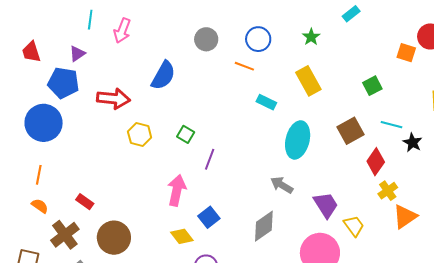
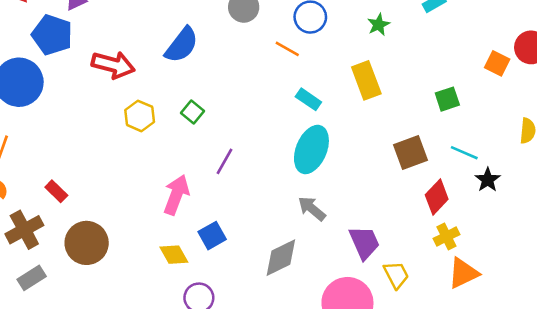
green square: (186, 134) -> (193, 112), moved
cyan ellipse: (298, 140) -> (311, 150), moved

